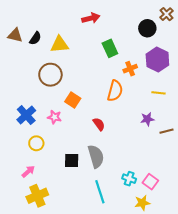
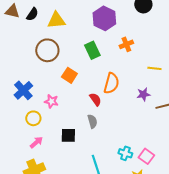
green rectangle: (110, 48) -> (92, 50), moved
purple hexagon: (157, 60) -> (104, 18), moved
orange semicircle: (115, 91) -> (111, 83), moved
pink star: (54, 117) -> (51, 101), moved
gray semicircle: (96, 156) -> (92, 121), moved, size x0.6
pink arrow: (28, 172) -> (36, 142), moved

